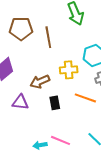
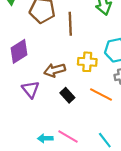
purple triangle: (20, 102) -> (31, 89), turned 36
black rectangle: (55, 103) -> (67, 95), turned -40

